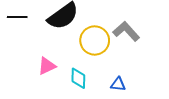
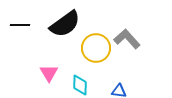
pink triangle: (47, 66) -> (49, 73), turned -36

